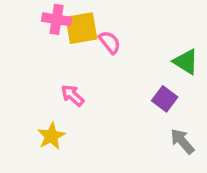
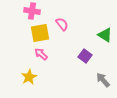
yellow square: (81, 28) -> (40, 33), moved
purple square: (165, 99) -> (85, 56), moved

